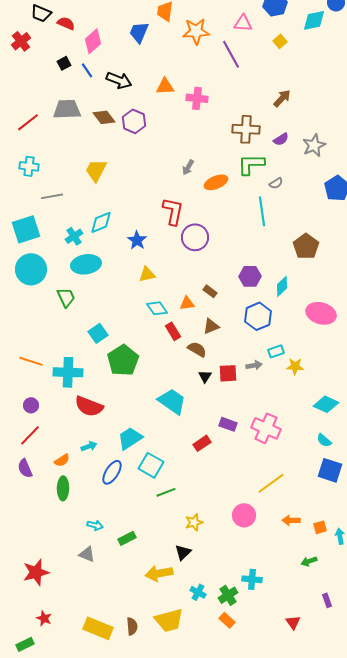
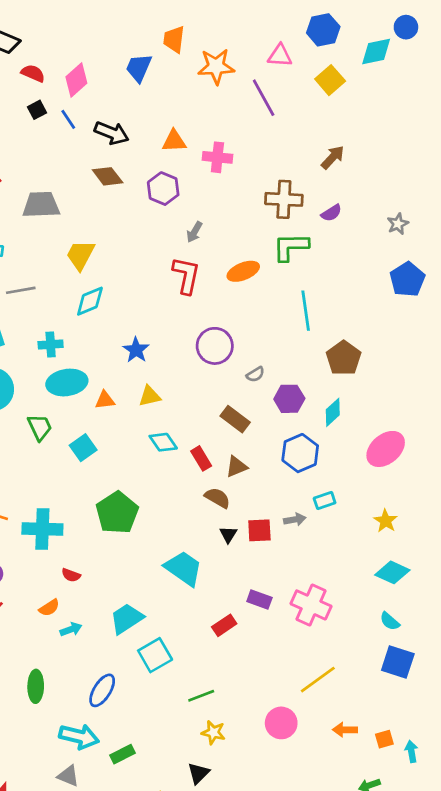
red semicircle: (66, 23) -> (33, 73), moved
yellow square: (280, 41) -> (330, 80), size x1.5
gray trapezoid: (67, 109) -> (41, 205), moved
brown diamond: (104, 117) -> (108, 176), moved
purple hexagon: (134, 121) -> (163, 189), moved
gray star: (314, 145) -> (398, 224), moved, size x0.7
gray arrow: (188, 167) -> (194, 232), moved
gray semicircle: (276, 183) -> (255, 374), moved
red L-shape: (173, 211) -> (186, 275), moved
cyan diamond: (101, 222) -> (90, 301), moved
cyan cross: (74, 236) -> (51, 345), turned 30
brown pentagon: (306, 246) -> (344, 358), moved
brown rectangle: (210, 291) -> (235, 419), size x1.5
orange triangle: (187, 303) -> (105, 400), moved
pink ellipse: (321, 313) -> (386, 449), turned -56
red rectangle: (173, 331) -> (201, 458), moved
cyan square: (98, 333) -> (83, 448), moved
yellow star: (295, 366) -> (386, 521), moved, turned 30
red semicircle: (89, 406) -> (71, 575), size x0.5
orange semicircle: (62, 460) -> (49, 608), moved
cyan square: (151, 465) -> (155, 655), turned 30
blue ellipse: (112, 472) -> (102, 690), moved
green line: (166, 492) -> (201, 696), moved
yellow star: (194, 522) -> (213, 732), turned 30
cyan arrow: (95, 525) -> (79, 737), size x1.8

